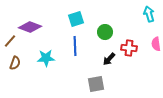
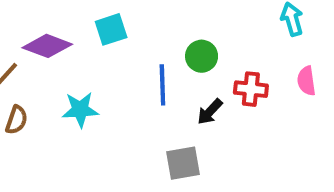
cyan square: (76, 19) -> (111, 29), moved
blue line: (75, 46) -> (162, 85), moved

